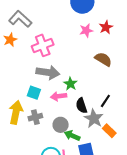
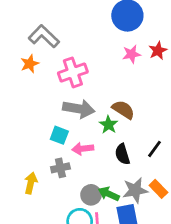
brown semicircle: (103, 59) -> (123, 110), moved
pink arrow: (59, 96) -> (83, 149), moved
yellow arrow: (16, 112) -> (31, 183), moved, size x0.7
gray star: (94, 118) -> (135, 190), moved, turned 30
gray circle: (61, 125) -> (91, 195), moved

